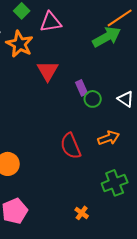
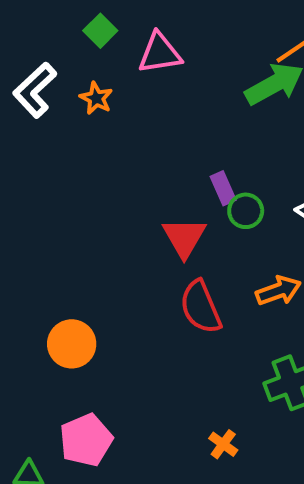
orange star: (20, 44) -> (96, 98), size x0.6
red triangle: (48, 71) -> (184, 237), moved

